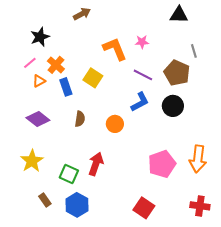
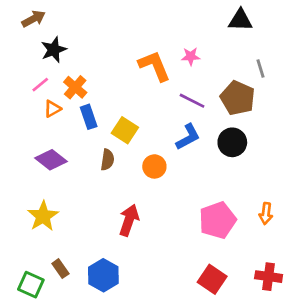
brown arrow: (82, 14) -> (34, 19), moved
yellow square: (93, 78) -> (125, 130), moved
orange arrow: (198, 159) -> (266, 213), size x0.6
green square: (69, 174) -> (31, 285), moved
red square: (144, 208) -> (212, 279), moved

